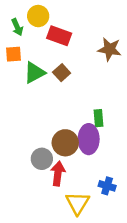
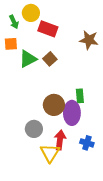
brown circle: (65, 143) -> (54, 105), moved
red arrow: (58, 174) -> (60, 140), moved
blue cross: (107, 186) -> (87, 143), moved
yellow triangle: (78, 203) -> (50, 153), moved

